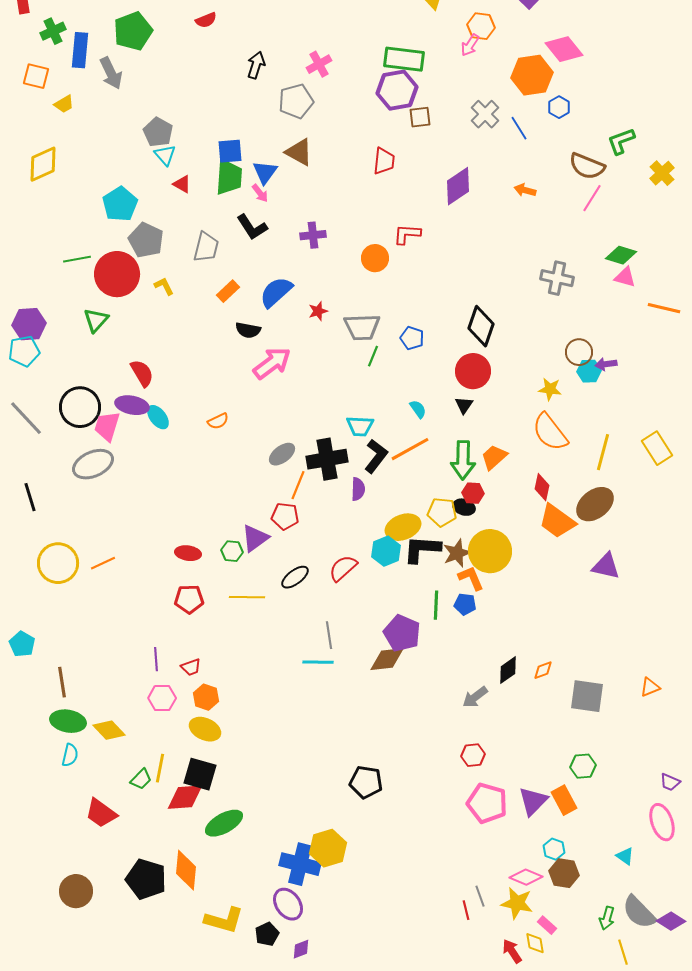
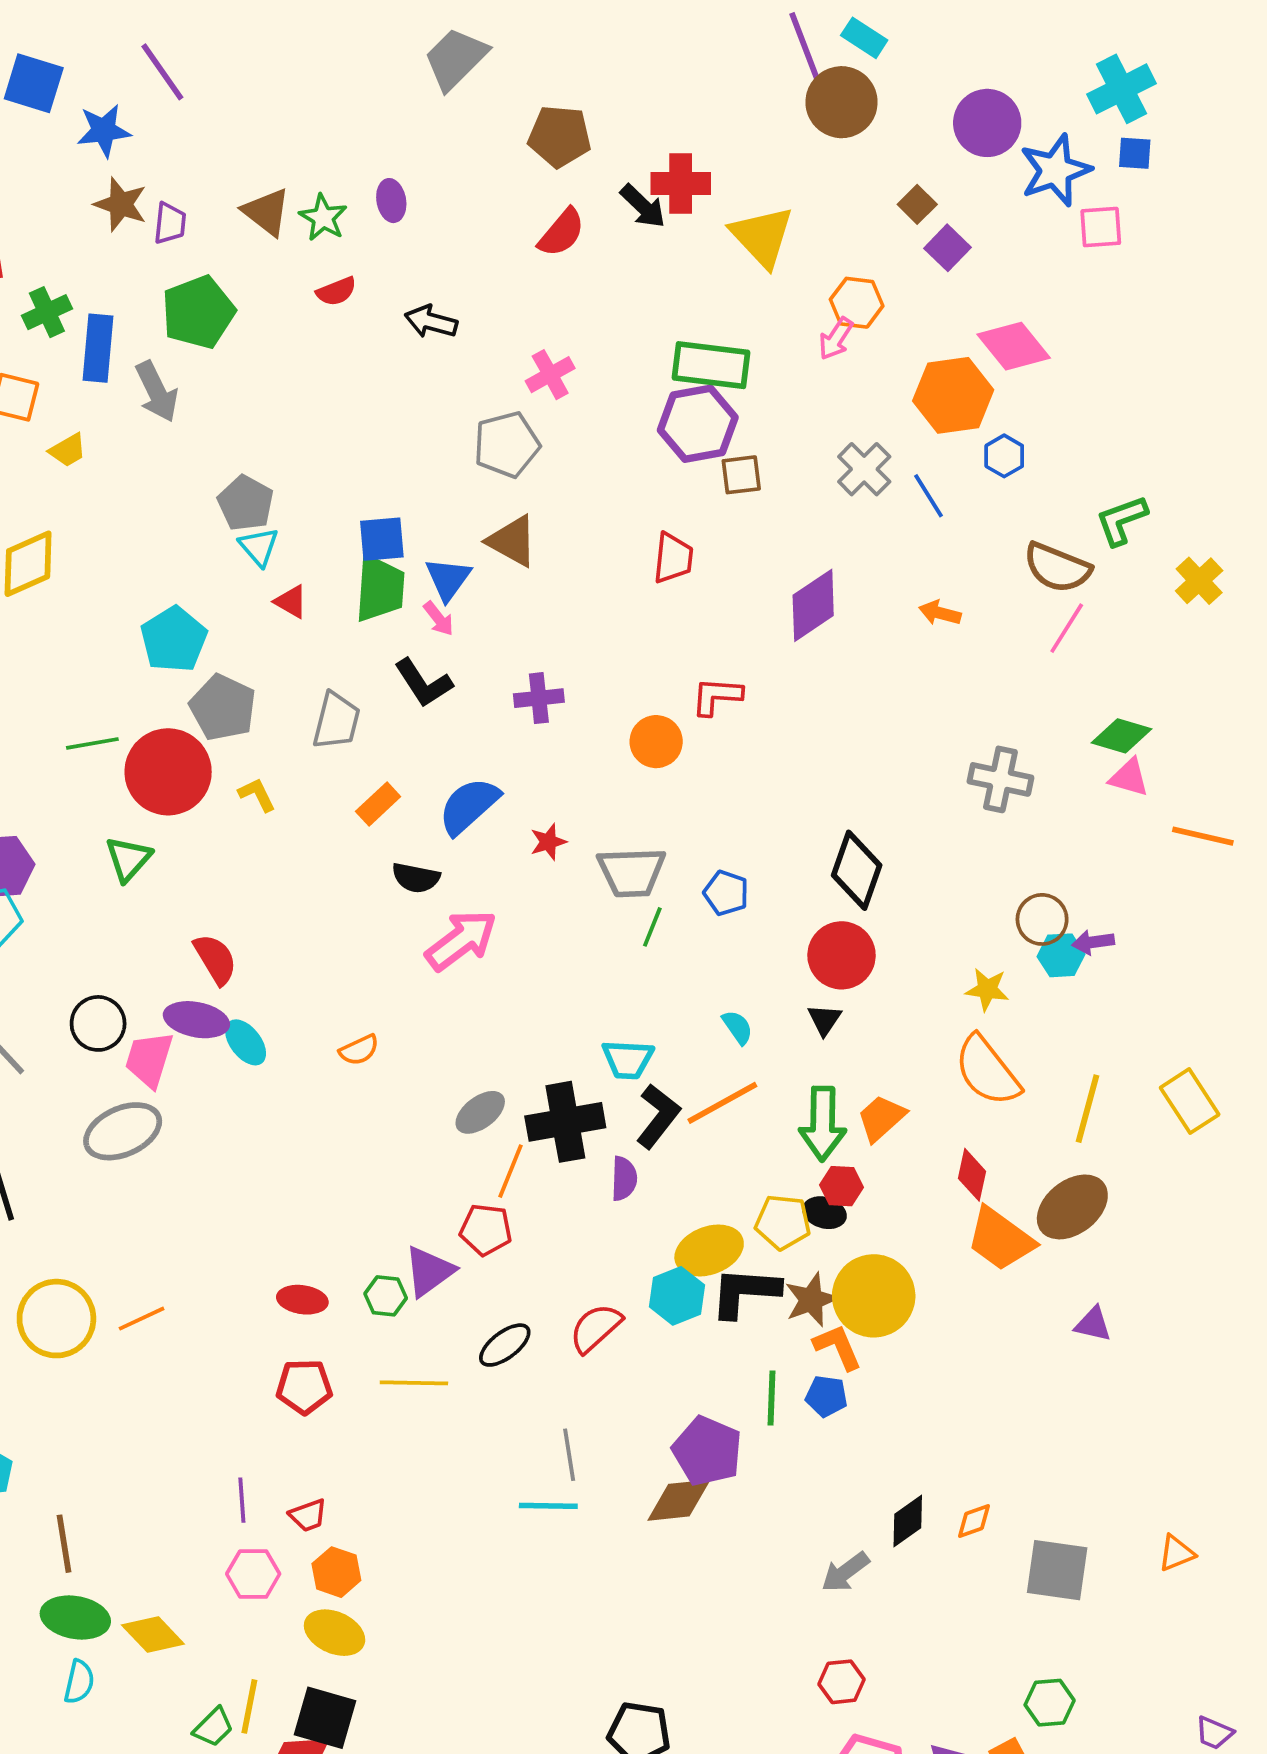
black arrow: (256, 65) -> (431, 322), moved, turned -92
black circle: (80, 407) -> (98, 1023), size x0.7
purple triangle: (606, 566) -> (1093, 1324), size x0.7

